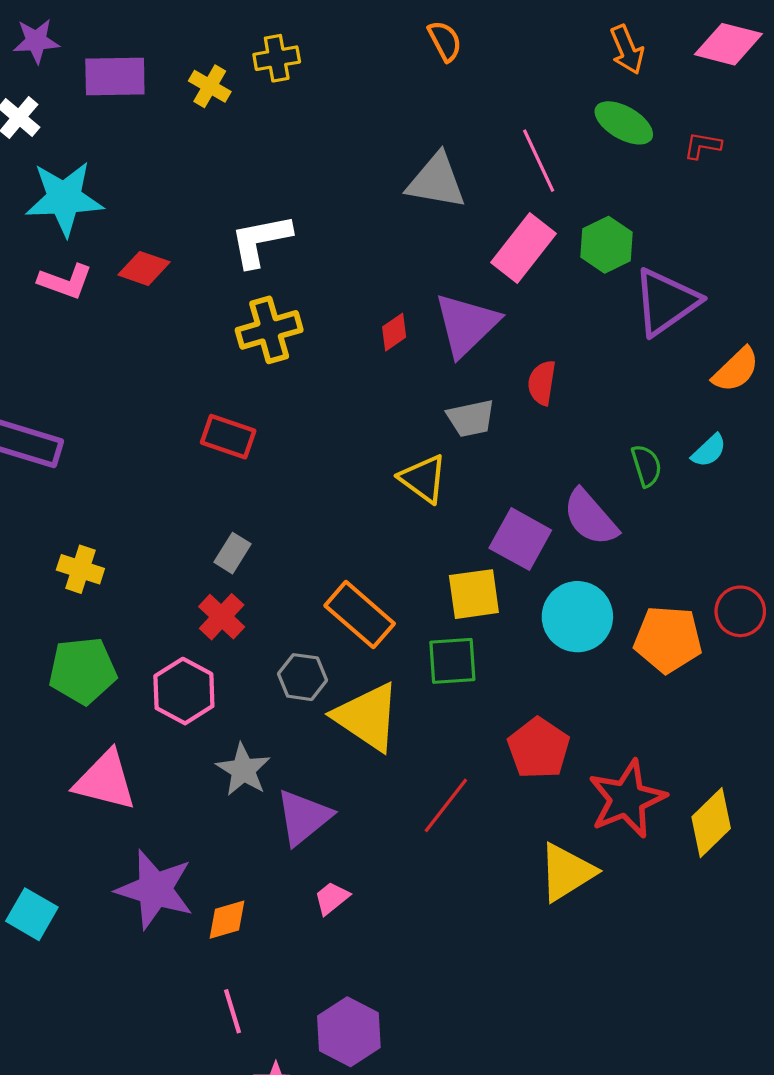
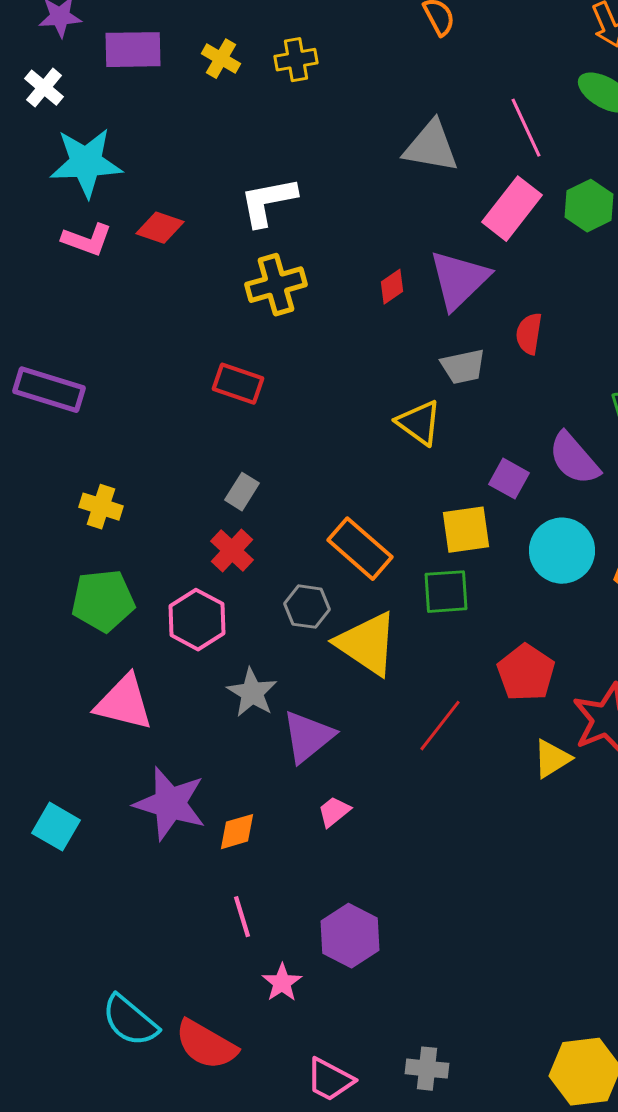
yellow cross: (277, 58) -> (296, 60), moved
purple square: (520, 539) -> (509, 479), size x0.7
yellow triangle: (567, 872) -> (552, 759), moved, size x0.7

